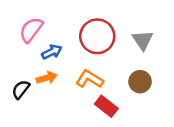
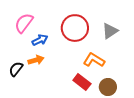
gray triangle: (143, 40) -> (110, 31), turned 30
orange L-shape: (89, 79) -> (94, 60), moved
brown circle: (140, 82) -> (108, 87), moved

